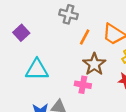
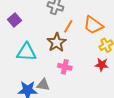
brown star: (94, 64) -> (57, 42), moved

